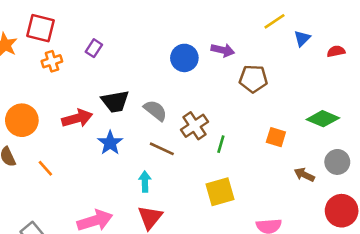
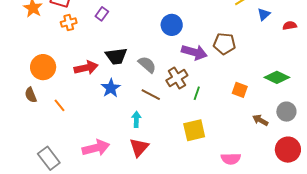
purple arrow: (223, 50) -> (194, 52), moved, size x1.4

